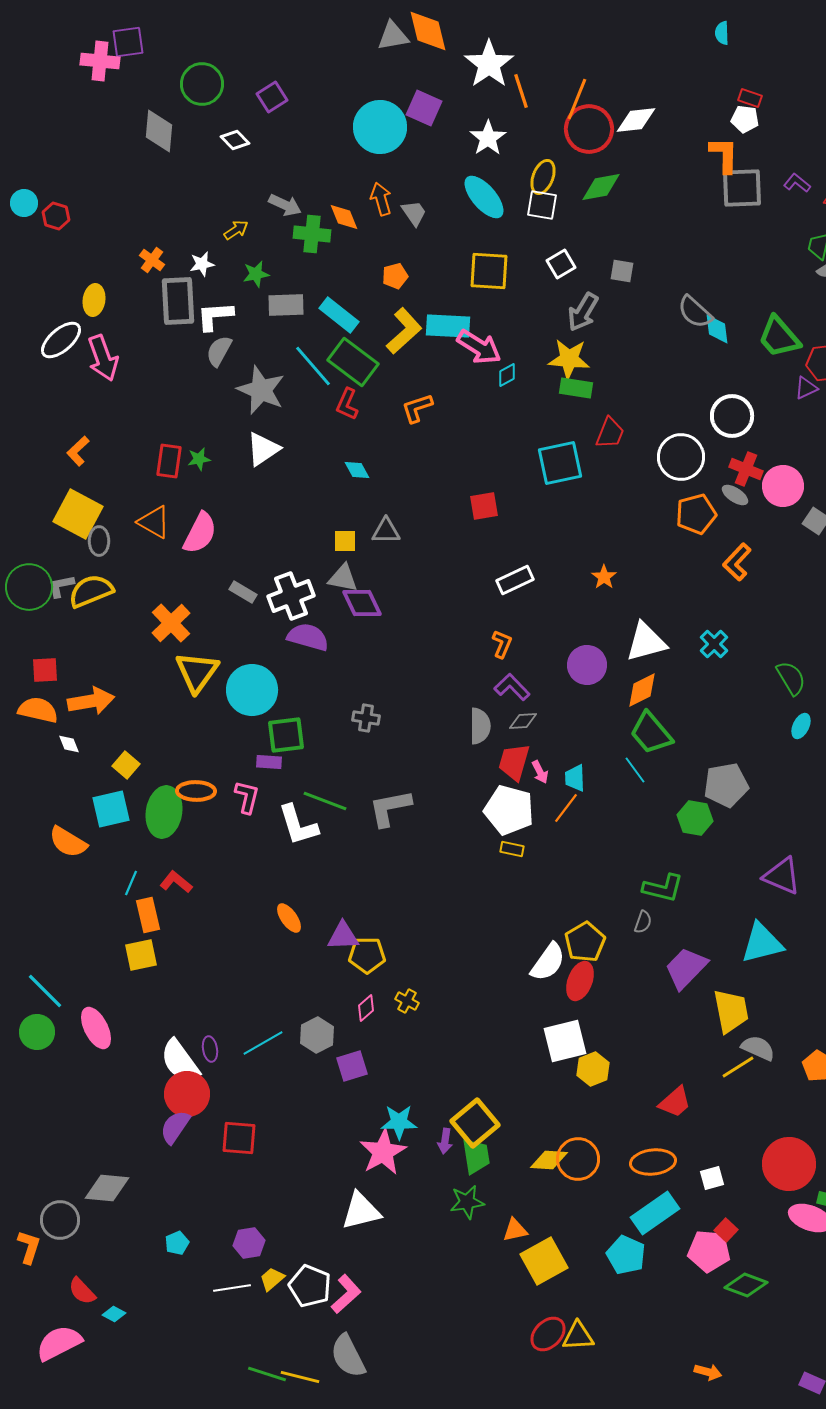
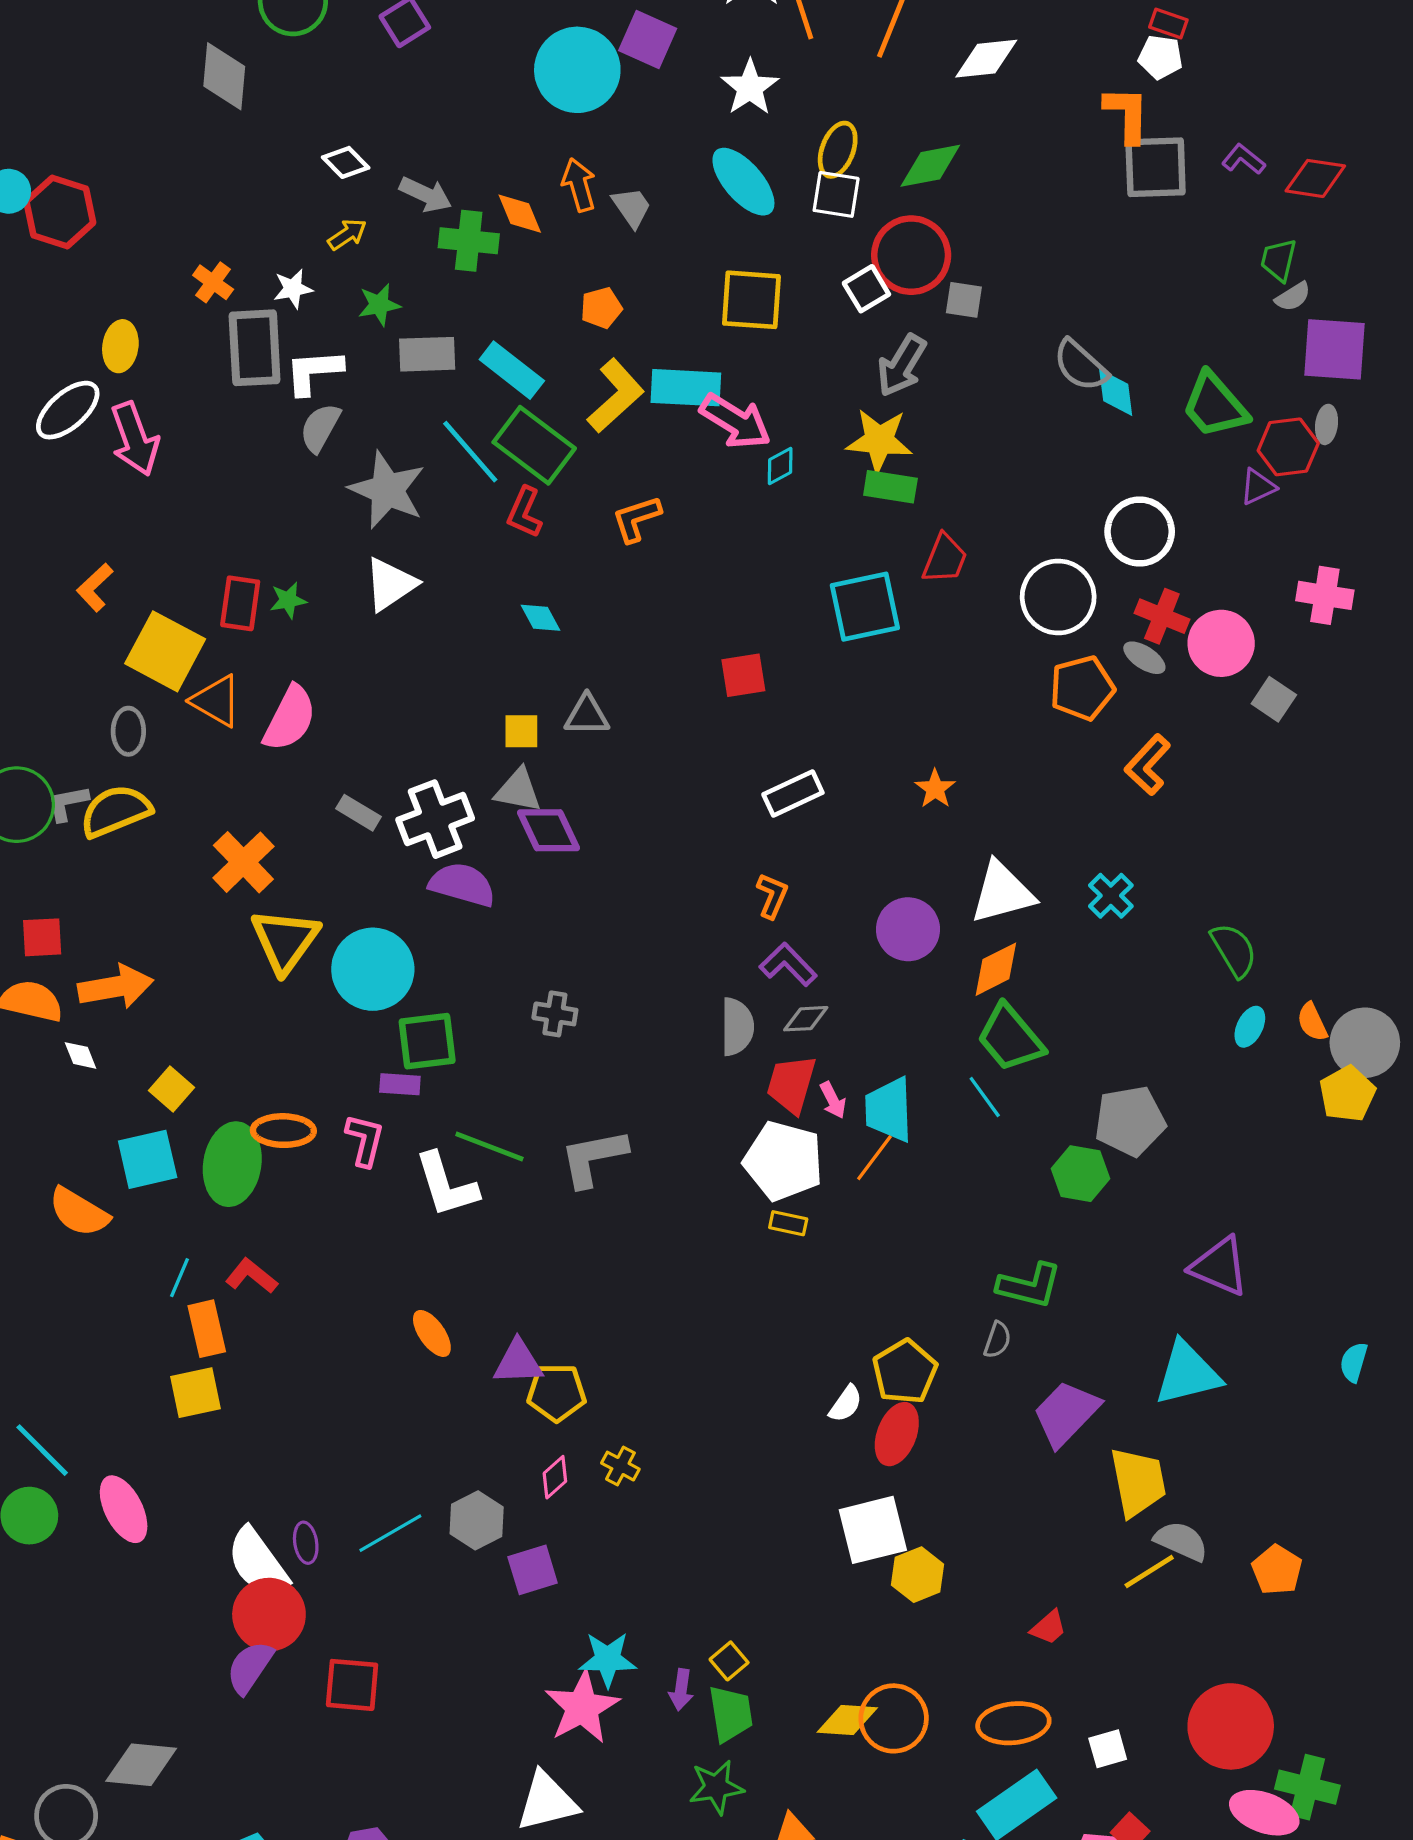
red circle: (589, 129) -> (911, 255), moved
white diamond: (235, 140) -> (346, 162), moved
red hexagon: (56, 216) -> (60, 212), size x1.6
yellow square: (78, 514) -> (165, 651), moved
cyan trapezoid: (575, 778) -> (889, 1110), size x1.5
white semicircle: (548, 962) -> (846, 1404), size x0.6
red trapezoid: (675, 1102) -> (1049, 1627), size x0.7
yellow square: (475, 1123) -> (729, 1661), size x0.5

